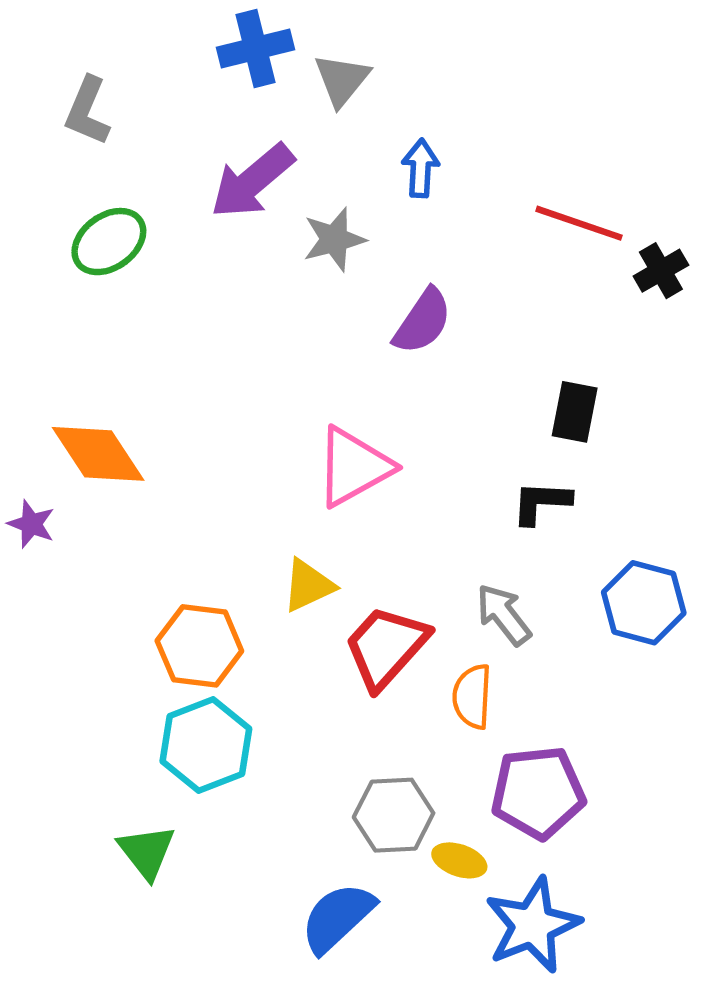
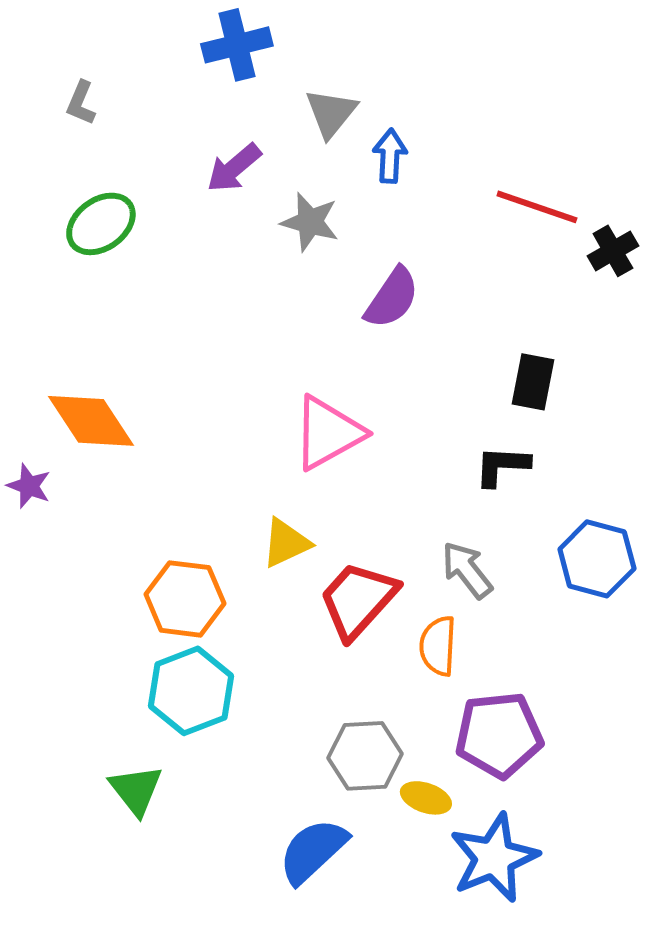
gray triangle: (342, 80) -> (331, 113), moved
gray L-shape: (87, 111) -> (81, 103), size x0.7
purple arrow: (252, 181) -> (234, 168), size x0.7
gray star: (334, 239) -> (310, 222), turned 30

